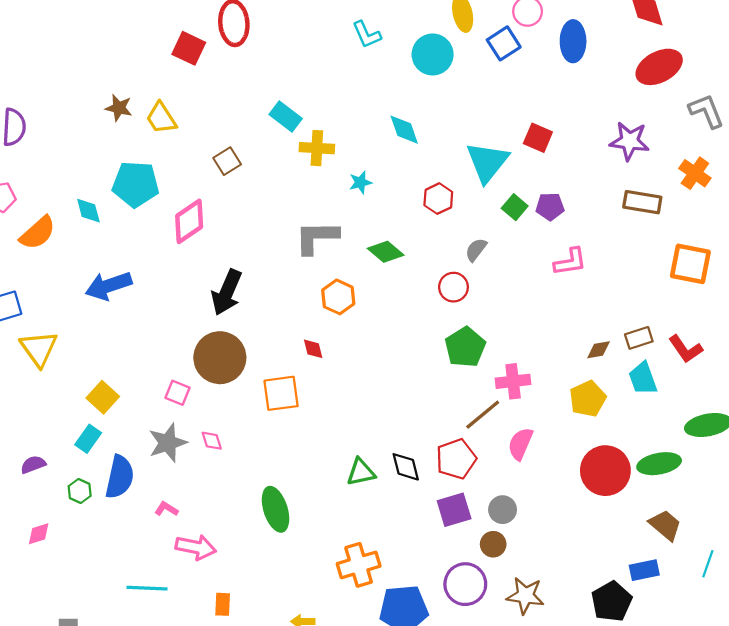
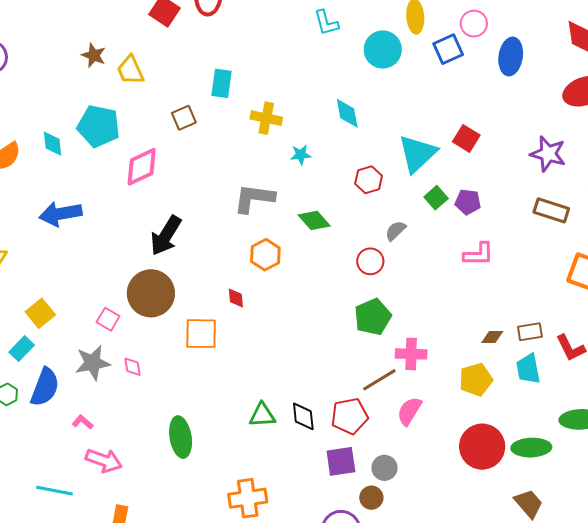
cyan rectangle: (286, 117) -> (222, 83), moved, turned 52

